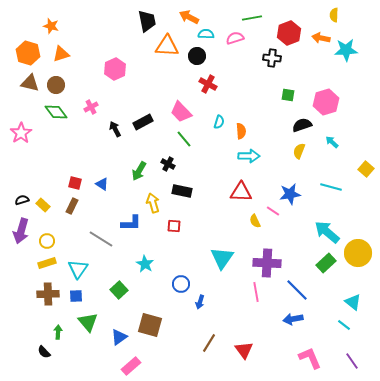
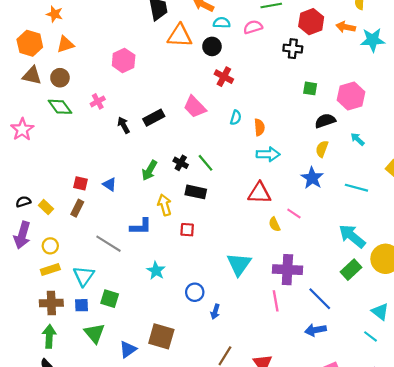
green line: (184, 139) -> (206, 163), moved
blue star: (290, 194) -> (312, 178), moved, turned -30
green square: (119, 290) -> (110, 299), moved, turned -30
green arrow: (58, 332) -> (49, 336), moved, size x1.5

